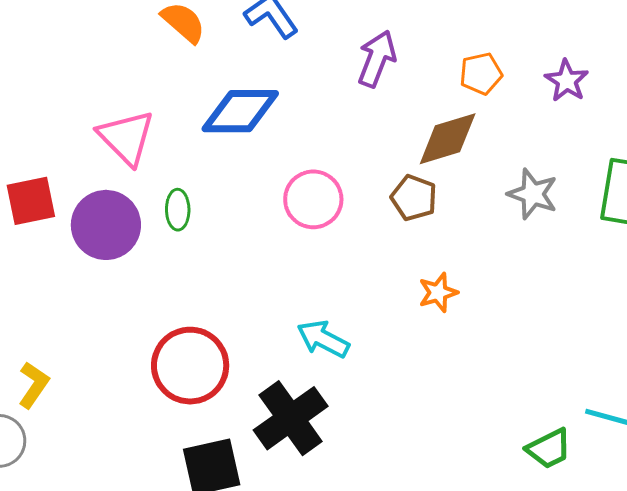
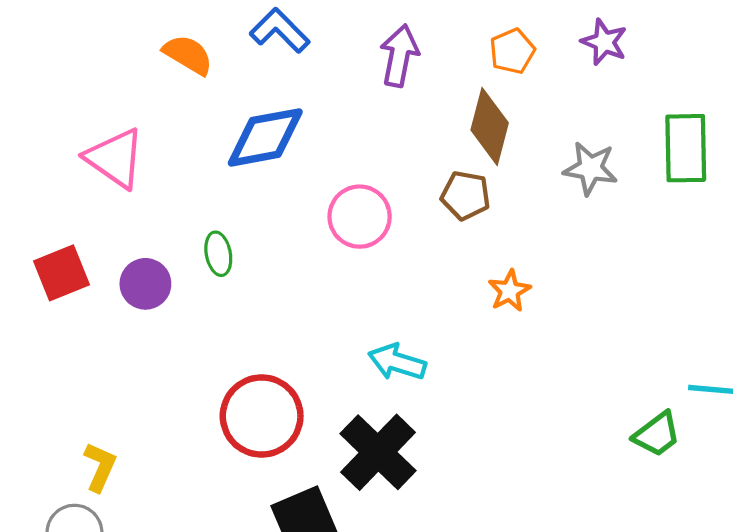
pink triangle: (126, 138) -> (115, 158), moved
brown diamond: (448, 139) -> (490, 126), turned -48
purple circle: (106, 225) -> (145, 284), size x0.7

